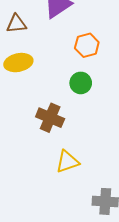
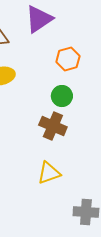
brown cross: (50, 118) -> (53, 126), moved

